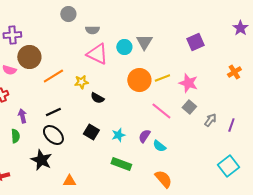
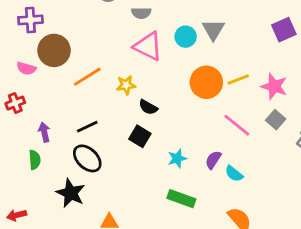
black square: (91, 132) -> (140, 136), moved

